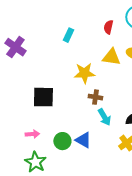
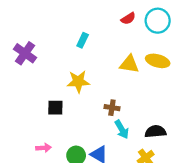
red semicircle: (108, 27) -> (128, 18), moved, turned -136
yellow star: (84, 73) -> (78, 82), moved
black square: (43, 97) -> (55, 108), size x0.7

